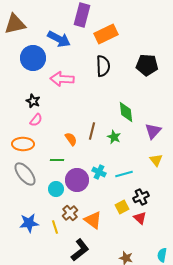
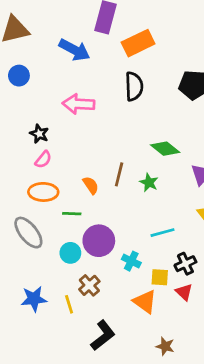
blue circle: (33, 58) -> (19, 76), moved, size x0.6
green diamond: (126, 112) -> (165, 149), turned -45
orange ellipse: (23, 144) -> (43, 192), moved
cyan cross: (99, 172) -> (131, 261), moved
yellow square: (122, 207) -> (160, 277), turned 32
orange triangle: (93, 220) -> (145, 302), moved

